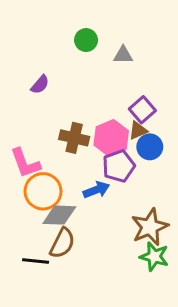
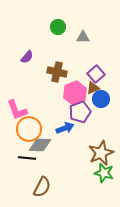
brown cross: (74, 138) -> (57, 72), moved
brown semicircle: (62, 243) -> (42, 187), moved
black line: (36, 261) -> (27, 158), moved

